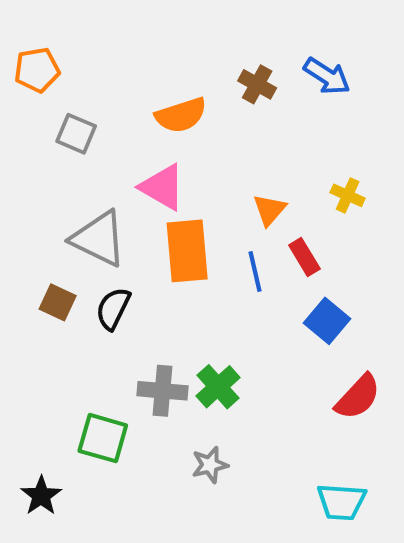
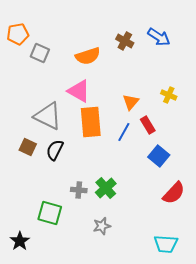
gray square: (76, 134) -> (40, 53), moved
blue line: (255, 272) -> (124, 132), turned 42
gray cross: (162, 391) -> (79, 190), size x0.7

